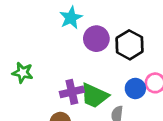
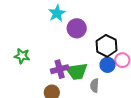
black hexagon: (130, 45) -> (107, 46), moved
green trapezoid: (94, 96) -> (77, 71), turned -30

